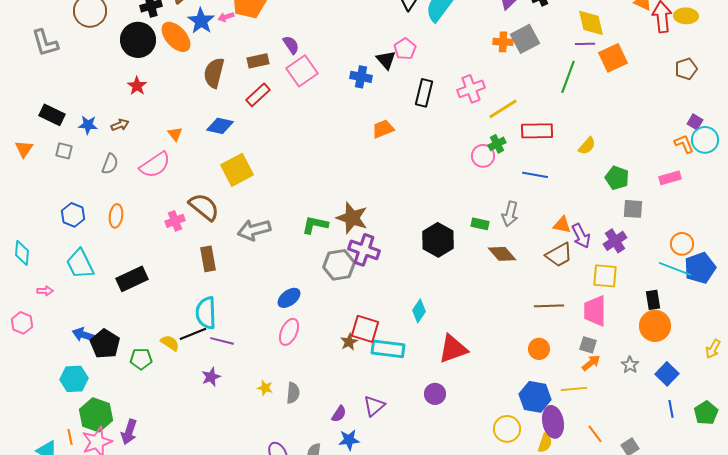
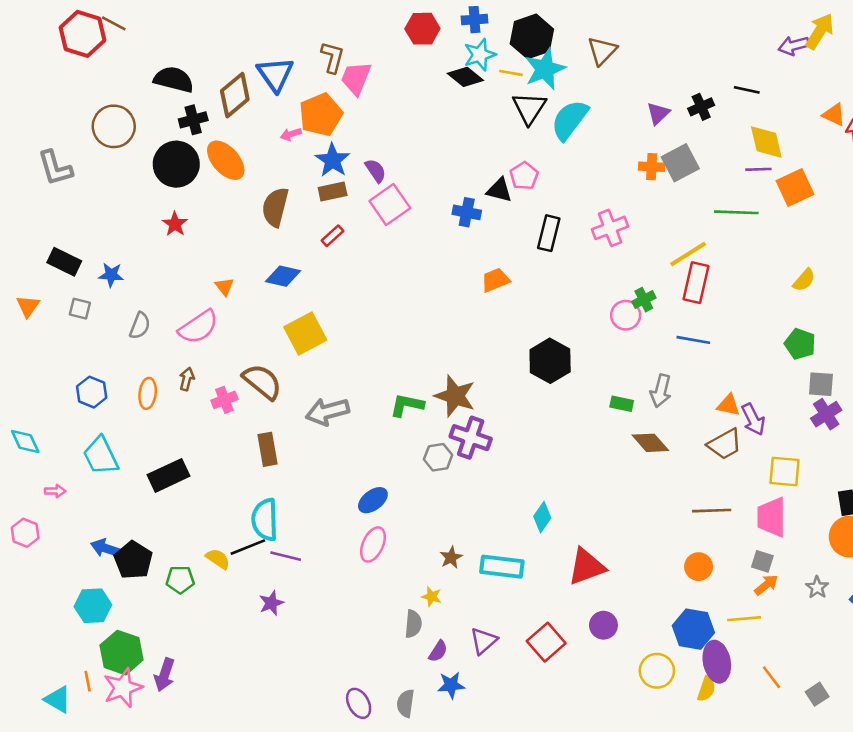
blue star: (201, 21) -> (333, 160), moved
black triangle: (386, 60) -> (499, 190), turned -35
green line: (568, 77) -> (736, 212), turned 72
red rectangle: (258, 95) -> (333, 236), size x0.7
yellow line: (503, 109) -> (688, 254), moved
brown arrow: (120, 125) -> (187, 379), moved, turned -54
red rectangle: (537, 131) -> (696, 283), turned -76
yellow semicircle: (587, 146) -> (804, 280), moved
black hexagon: (438, 240) -> (550, 361), moved
purple cross: (615, 241) -> (826, 414), moved
cyan diamond: (22, 253) -> (25, 442), turned -30
gray hexagon: (339, 265) -> (438, 457), size x0.7
red square: (365, 329) -> (546, 642), moved, turned 32
yellow star: (265, 388) -> (432, 597), moved
gray semicircle: (293, 393) -> (413, 624), moved
purple circle: (435, 394) -> (603, 625), moved

